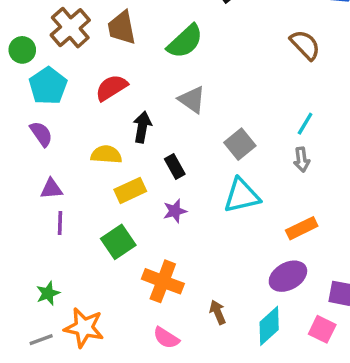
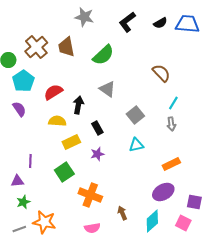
brown semicircle: (305, 45) -> (161, 73), moved
red semicircle: (111, 88) -> (53, 92), moved
purple triangle: (51, 189) -> (17, 181), moved
cyan triangle: (242, 196) -> (136, 145), size x0.7
pink semicircle: (166, 338) -> (92, 228), turned -42

